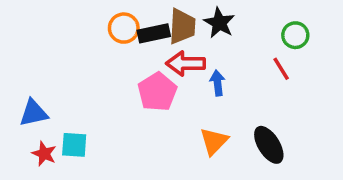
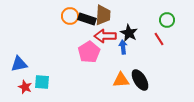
black star: (219, 23) -> (129, 33), moved
black rectangle: (154, 33) -> (87, 19), turned 30
orange triangle: (214, 141) -> (121, 80), turned 42
black ellipse: (269, 145) -> (140, 80), moved

